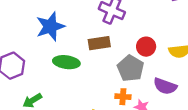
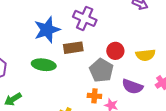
blue star: (50, 27) -> (47, 30), moved

